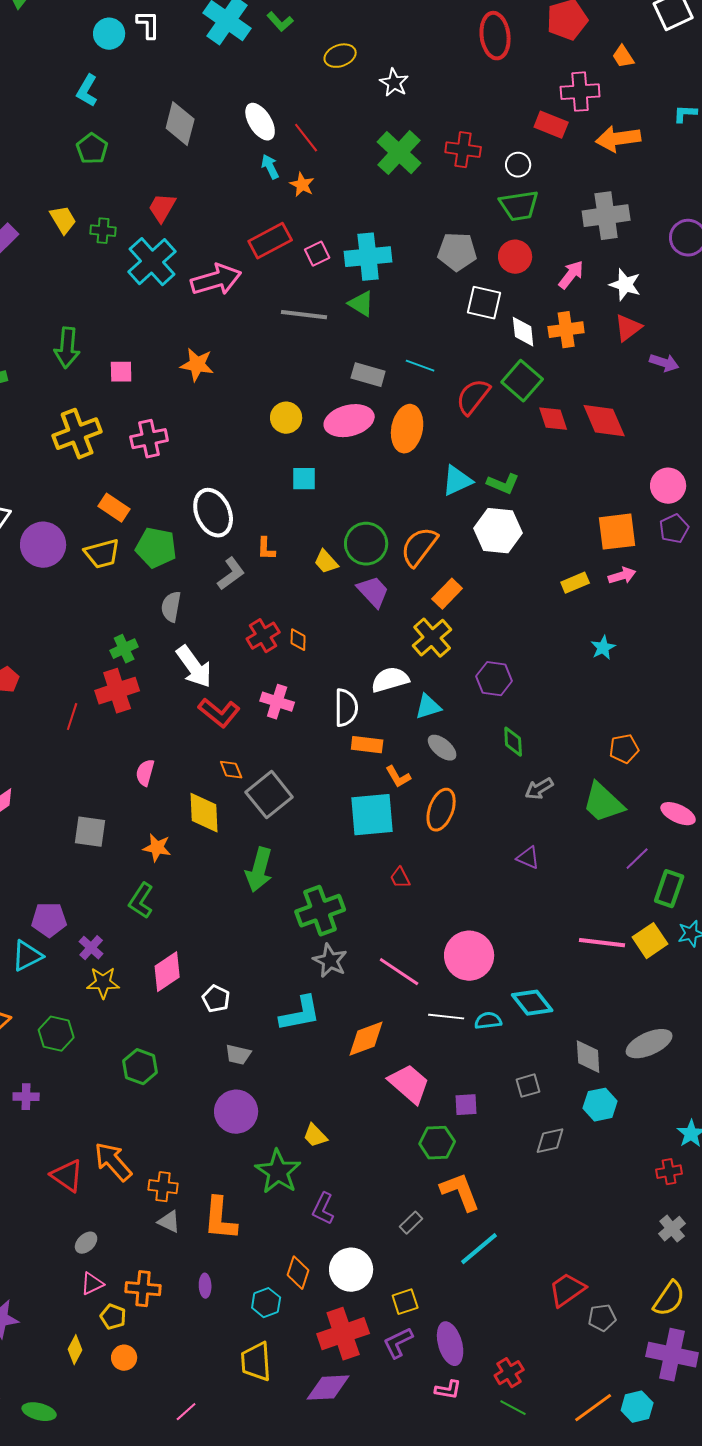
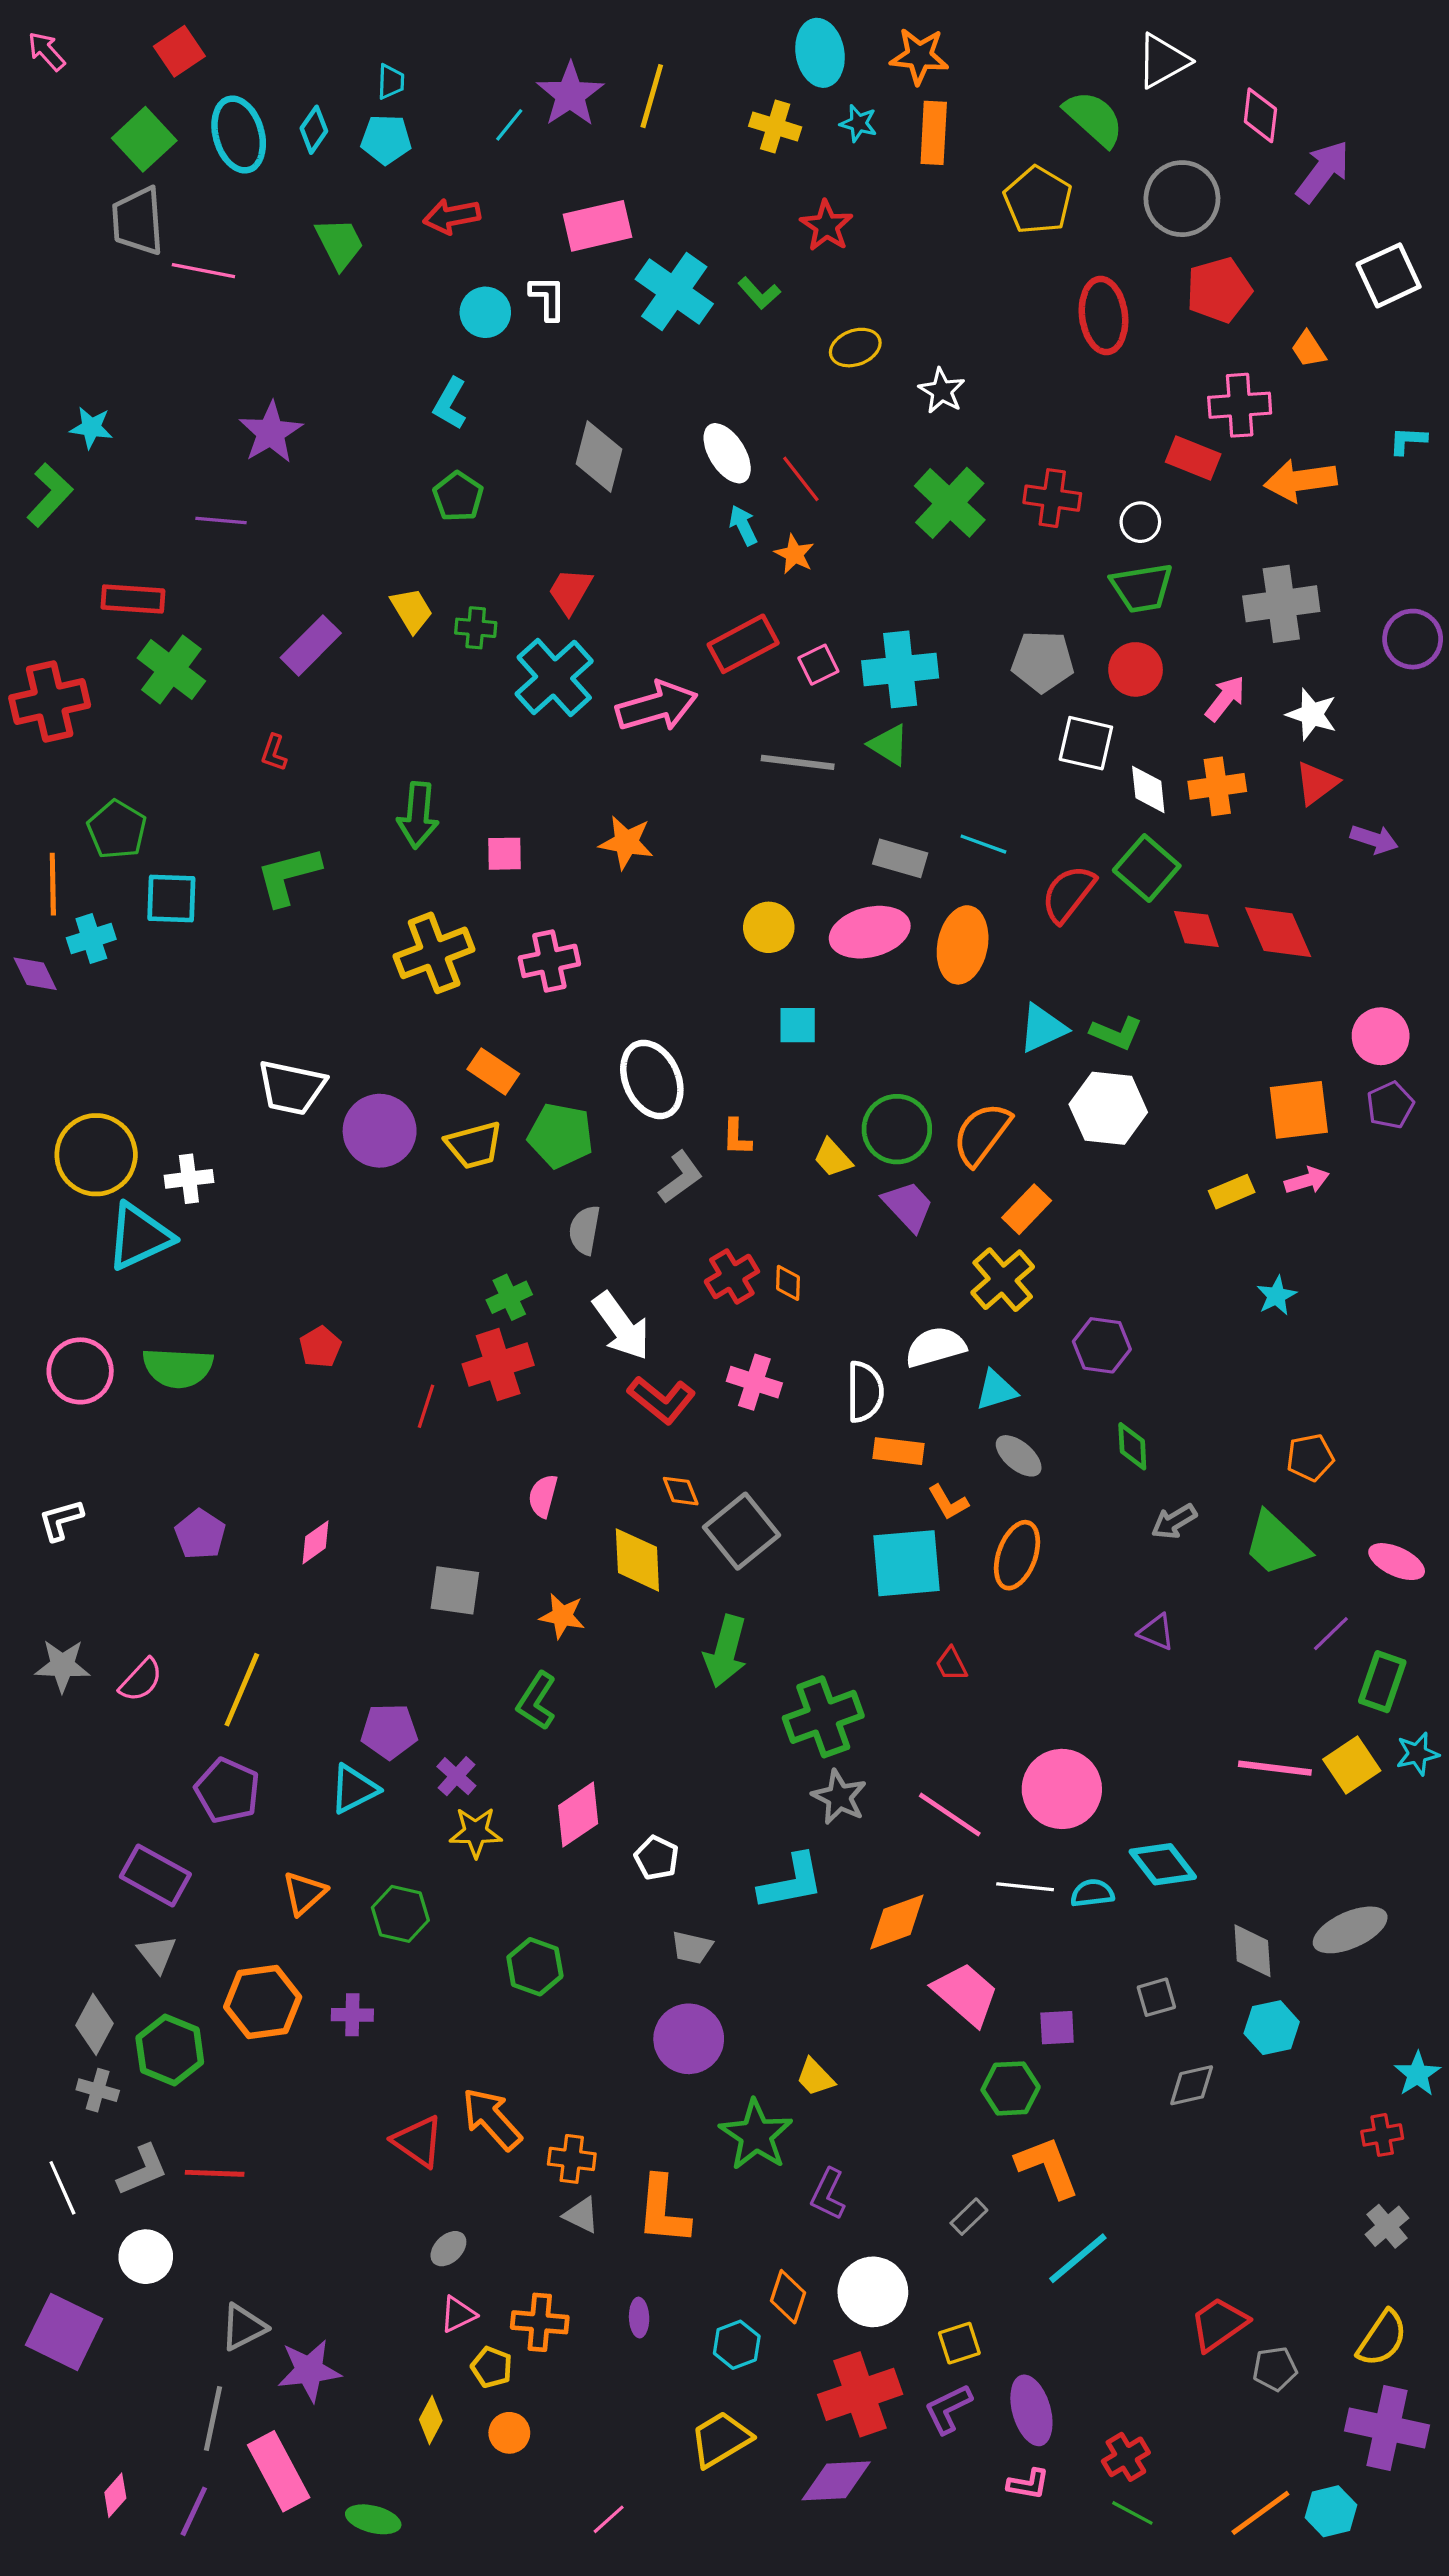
yellow trapezoid: (256, 1362) -> (721, 2439), turned 63

